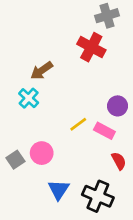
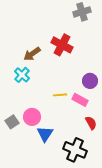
red cross: (91, 47) -> (62, 45), moved
yellow line: (78, 124) -> (60, 95), turned 32
blue triangle: (59, 190) -> (45, 134), moved

